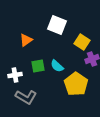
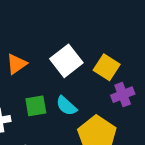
white square: (57, 25) -> (66, 61), moved, turned 30

